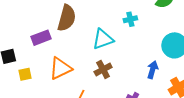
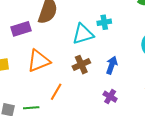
cyan cross: (130, 19) -> (104, 22), moved
blue arrow: (153, 70) -> (112, 65), moved

